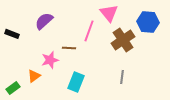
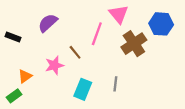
brown line: (69, 48) -> (75, 52), turned 48
orange triangle: (34, 76) -> (25, 76), moved
gray line: (122, 77) -> (115, 84), moved

